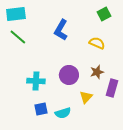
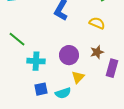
green line: (18, 37) -> (17, 39), moved
yellow triangle: (86, 97) -> (78, 77), moved

